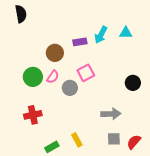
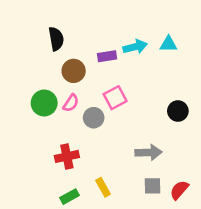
black semicircle: (21, 14) -> (56, 39), moved
cyan arrow: (101, 35) -> (135, 47), turned -132
red cross: (33, 115) -> (67, 156), moved

